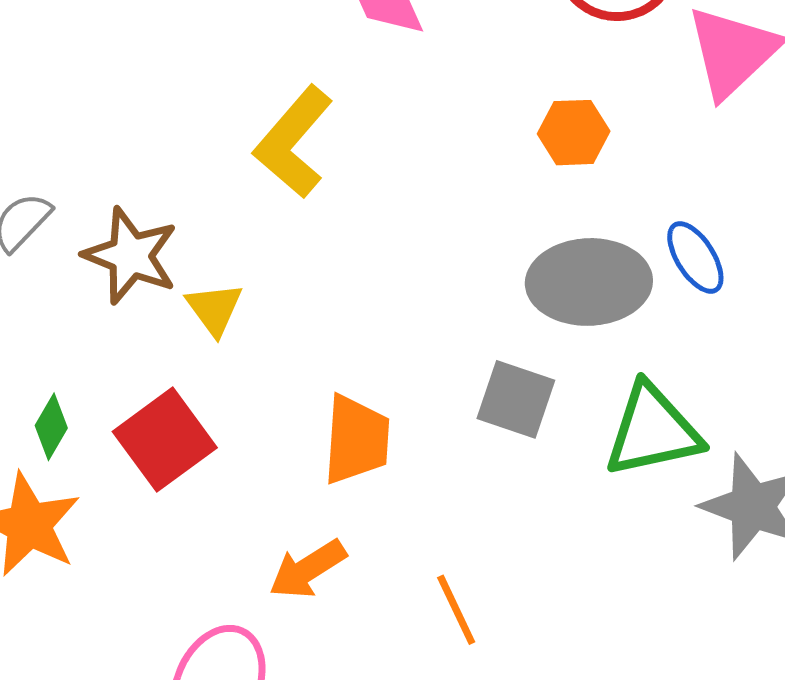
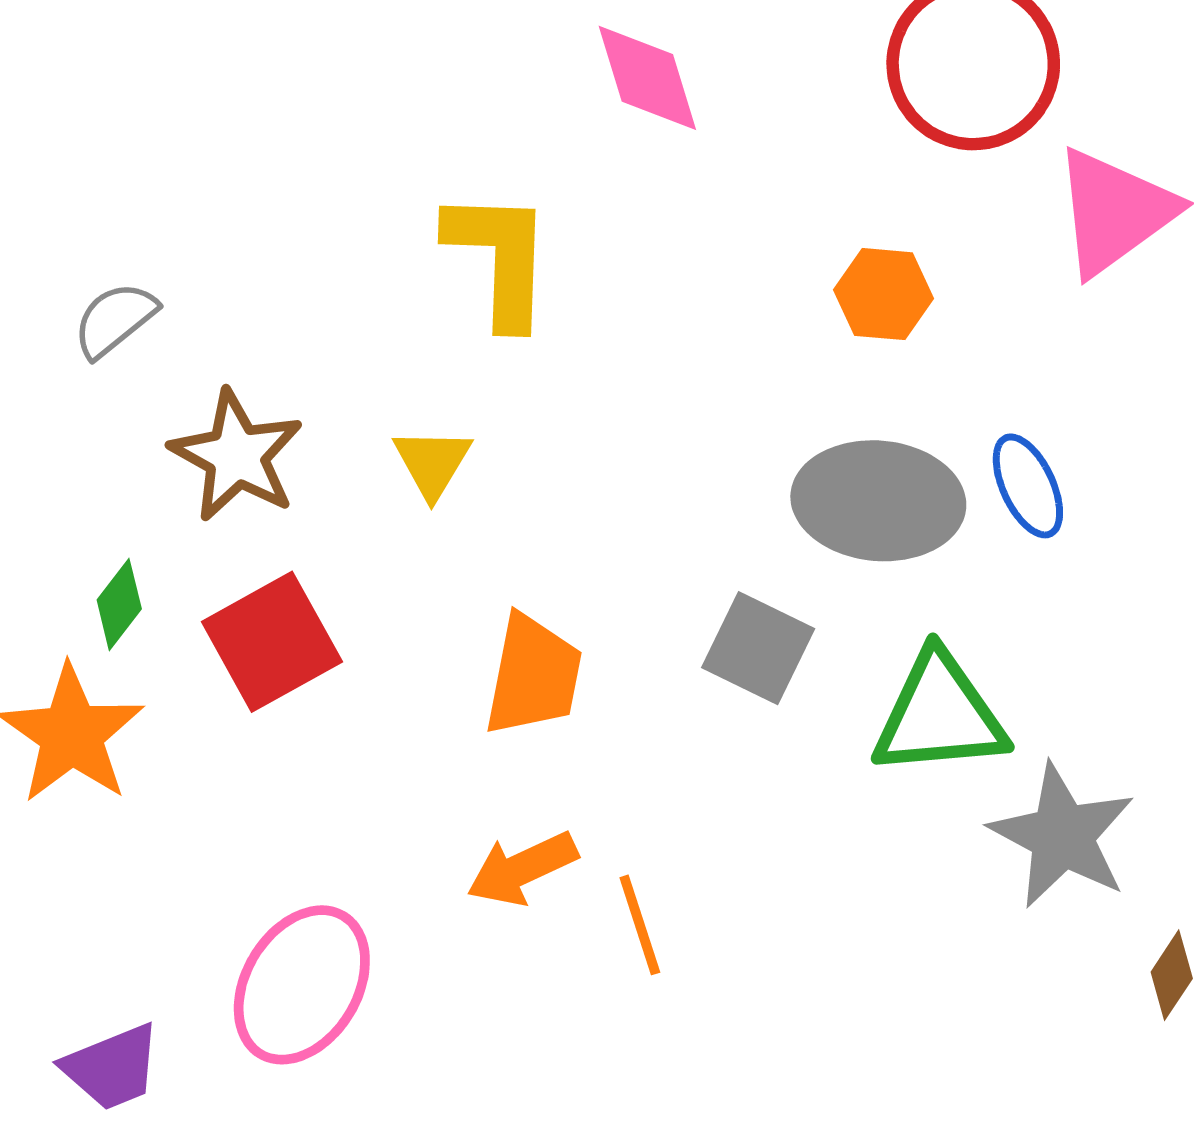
yellow L-shape: (293, 142) -> (499, 258), turned 134
brown star: (131, 256) -> (237, 456), moved
yellow triangle: (214, 309) -> (432, 463), moved
orange arrow: (308, 569) -> (522, 868), moved

